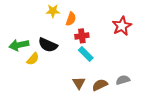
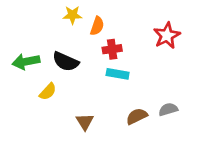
cyan rectangle: (86, 54) -> (118, 74), turned -35
yellow semicircle: (33, 59) -> (48, 92), moved
brown triangle: (79, 83) -> (85, 122), moved

